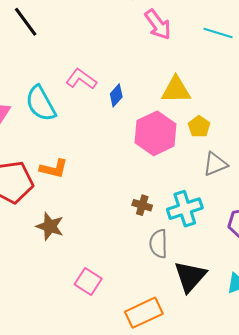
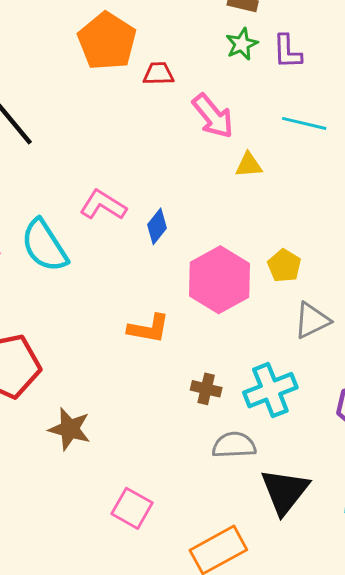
yellow triangle: (176, 90) -> (249, 165), moved, size x0.6
orange L-shape: (54, 169) -> (149, 329), moved
gray semicircle: (158, 244) -> (234, 445), turned 92

